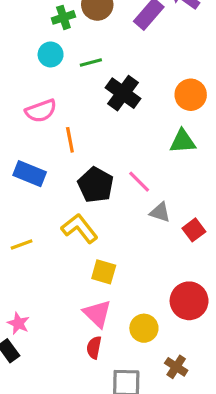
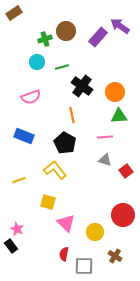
orange circle: (191, 95) -> (115, 92), moved
orange line: (70, 140) -> (72, 115), moved
pink line: (139, 182) -> (105, 137), moved, turned -49
yellow square: (104, 272) -> (48, 202), moved
red semicircle: (94, 348) -> (64, 254), moved

